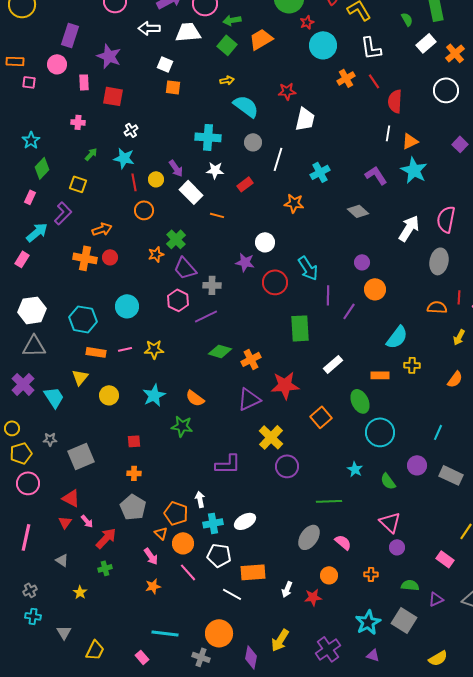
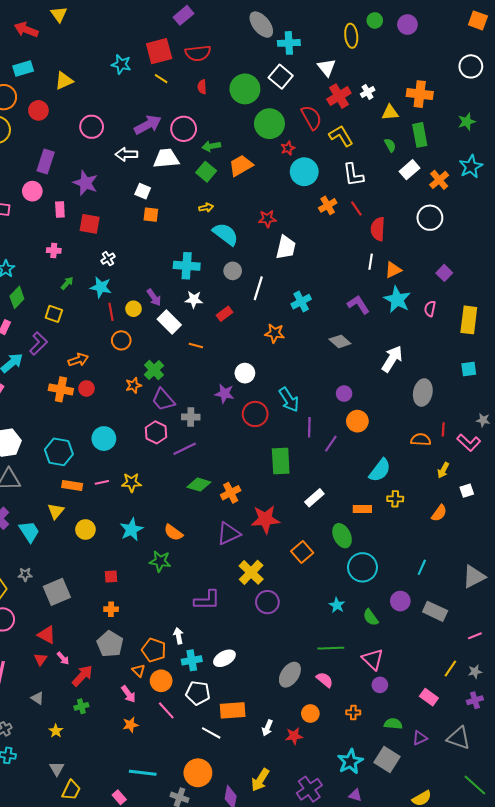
pink semicircle: (446, 219) -> (430, 309), moved, size x0.6
green line: (329, 501) -> (331, 648), moved
gray triangle: (64, 632) -> (57, 769), moved

